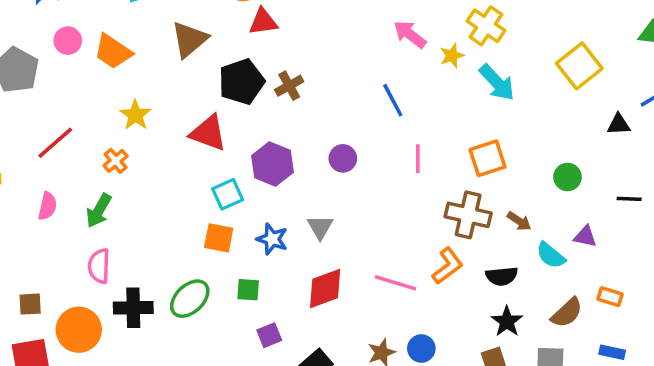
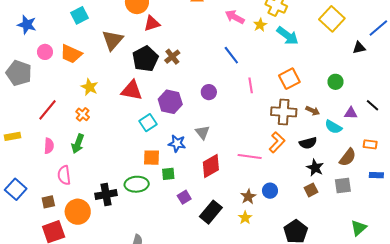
black line: (629, 199) -> (373, 105), moved, turned 48
orange square: (219, 238) -> (152, 158), moved
pink semicircle: (99, 266) -> (64, 175), moved
green ellipse: (190, 299) -> (137, 184), turned 50

